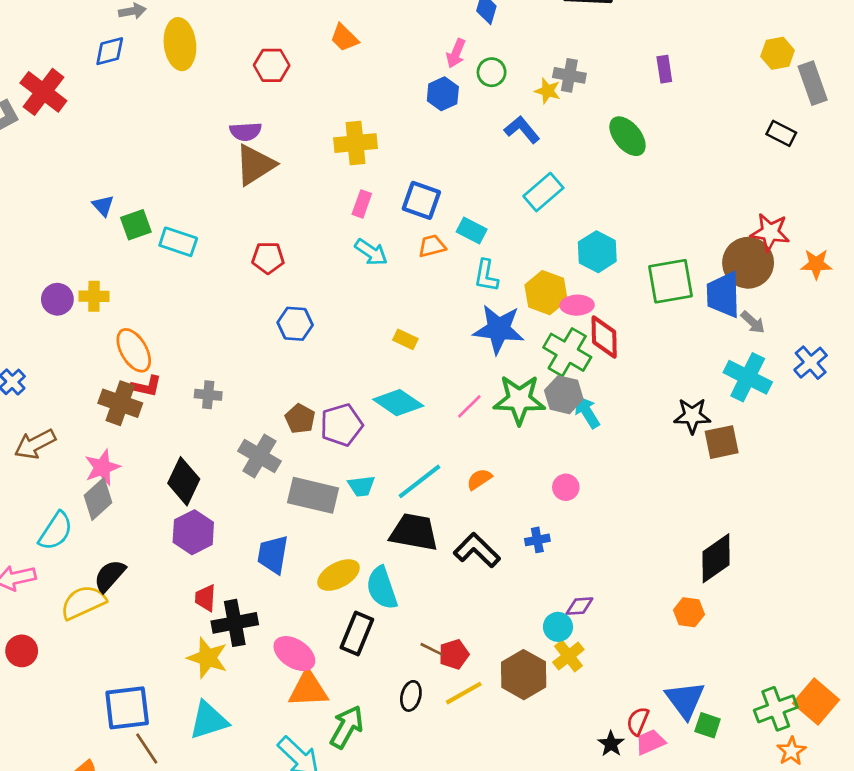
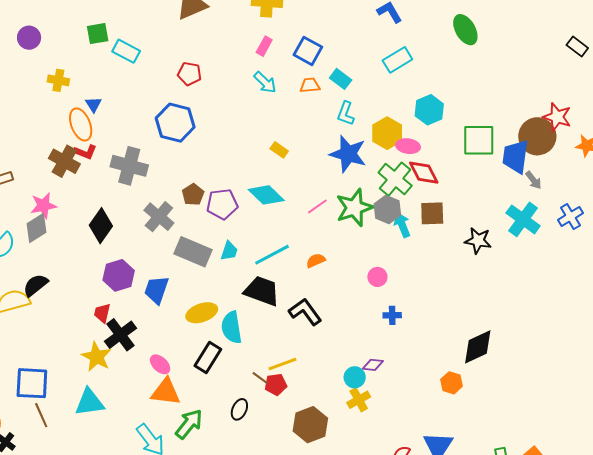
blue triangle: (103, 206) -> (93, 105), moved
purple circle: (57, 299) -> (29, 38), moved
blue hexagon: (295, 324) -> (175, 123), moved, size x1.5
red diamond: (604, 337) -> (424, 173), turned -36
gray cross: (208, 395) -> (129, 166), size x1.8
green star: (519, 400) -> (354, 208), turned -30
brown square: (722, 442) -> (432, 213), moved
cyan trapezoid: (361, 486) -> (229, 251), turned -75
purple hexagon: (193, 532) -> (119, 275), moved
blue cross: (537, 540) -> (392, 315), moved
black cross: (235, 623) -> (120, 335), turned -36
pink ellipse: (294, 654) -> (160, 364), size x0.7
brown hexagon: (524, 675) -> (310, 425), moved
yellow line: (464, 693) -> (283, 364), moved

